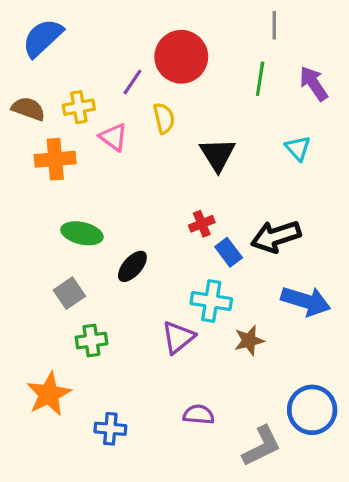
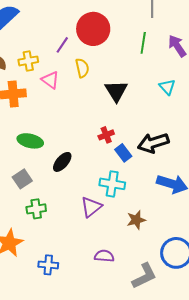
brown star: (249, 340) -> (136, 220), moved

